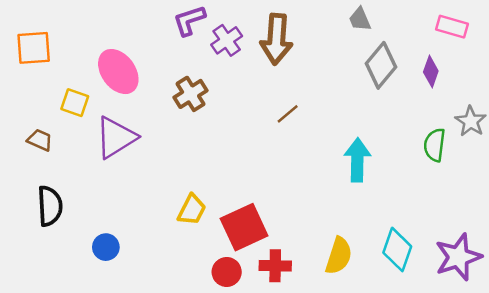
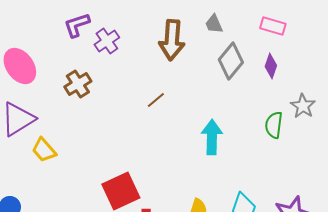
pink rectangle: (452, 27) -> (273, 26), moved
brown arrow: (276, 39) -> (172, 40), moved
yellow trapezoid: (192, 210) -> (44, 150), moved, turned 112

